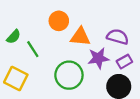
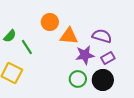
green circle: (69, 75) -> (78, 79), moved, size x0.7

